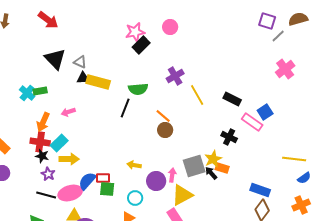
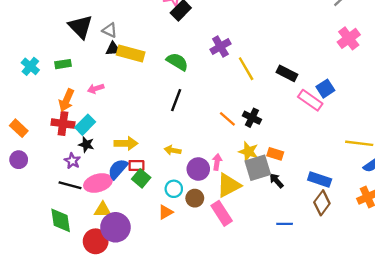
green semicircle: (138, 89) -> (177, 62), turned -144
cyan cross: (27, 93) -> (30, 66), moved
black line: (125, 108) -> (176, 100), moved
orange line: (163, 116) -> (227, 119), moved
brown circle: (165, 130) -> (195, 198), moved
black cross: (229, 137) -> (252, 118), moved
black star: (42, 156) -> (86, 145), moved
yellow arrow: (69, 159) -> (126, 143), moved
yellow star: (213, 159) -> (248, 152), moved, turned -30
gray square: (194, 166) -> (258, 168), moved
black arrow: (211, 173) -> (276, 181), moved
green square: (107, 189) -> (141, 178), turned 35

